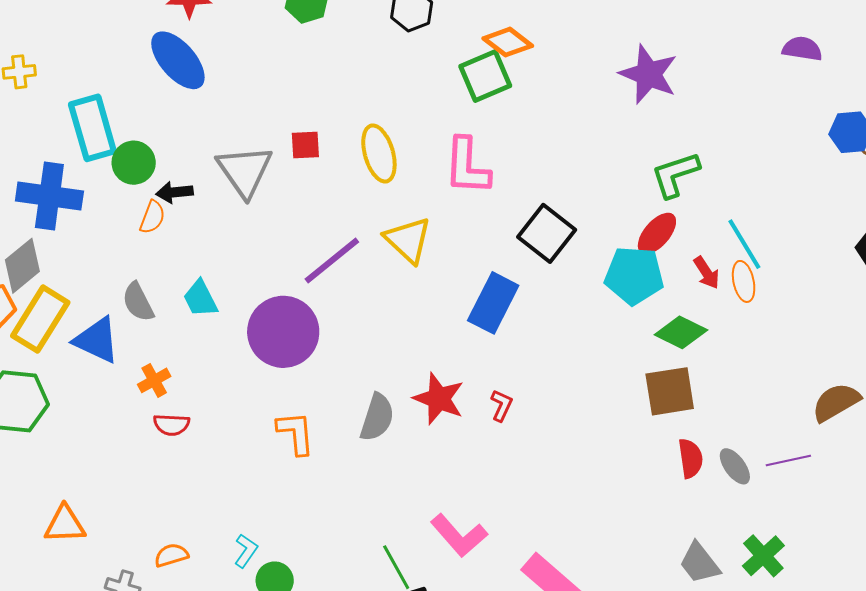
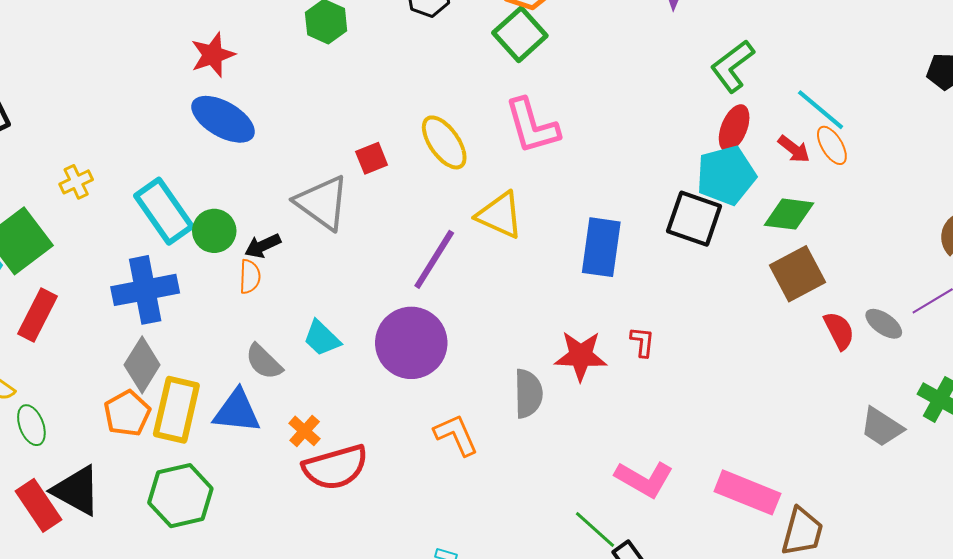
black square: (547, 233) -> (694, 219), moved
red semicircle: (172, 425) -> (335, 467), size x1.8

